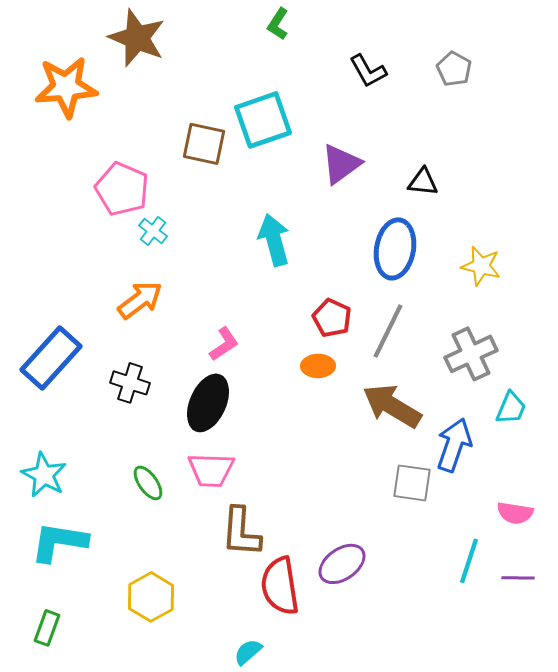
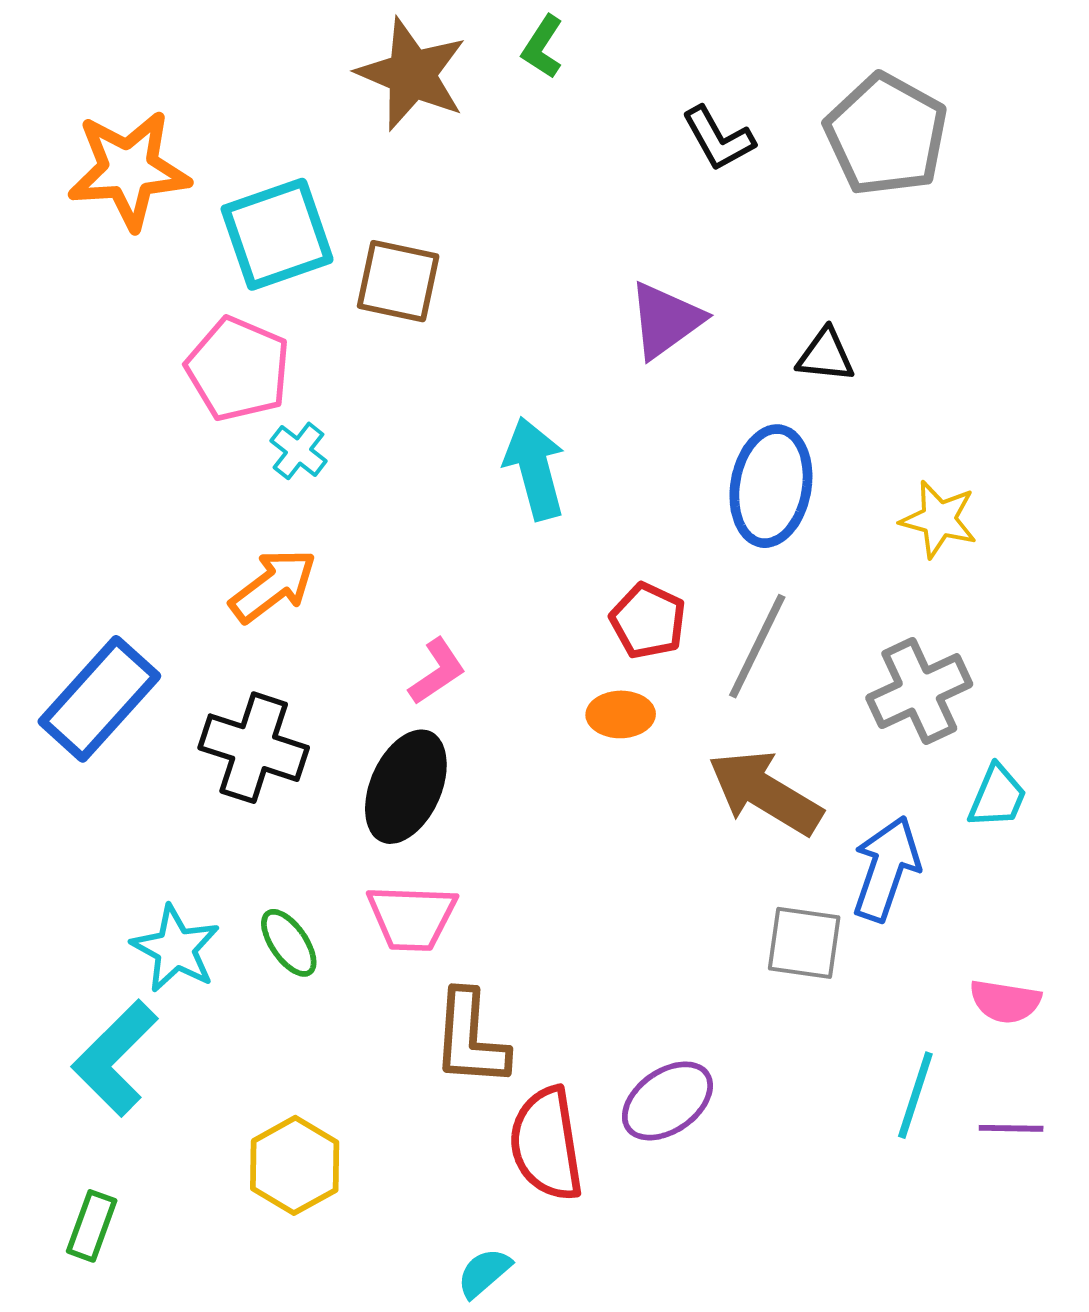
brown star: (137, 38) -> (412, 74), moved
gray pentagon: (454, 69) -> (886, 135), size x1.8
cyan square: (263, 120) -> (277, 234), moved
black cross: (130, 383) -> (254, 748), size x1.4
cyan star: (44, 475) -> (176, 949), moved
cyan L-shape: (59, 542) -> (115, 1058), turned -54

